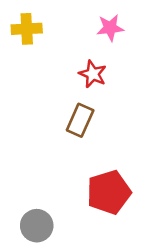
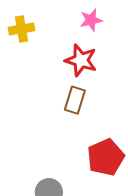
red star: (93, 74) -> (81, 60), size x1.4

